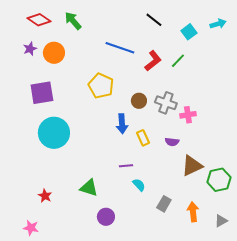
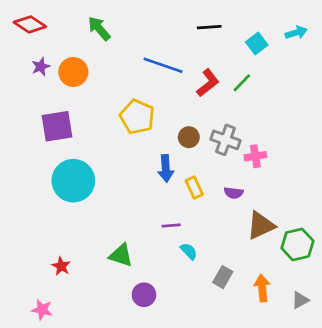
red diamond: (39, 20) -> (30, 24), moved
black line: (154, 20) -> (209, 27), turned -42

